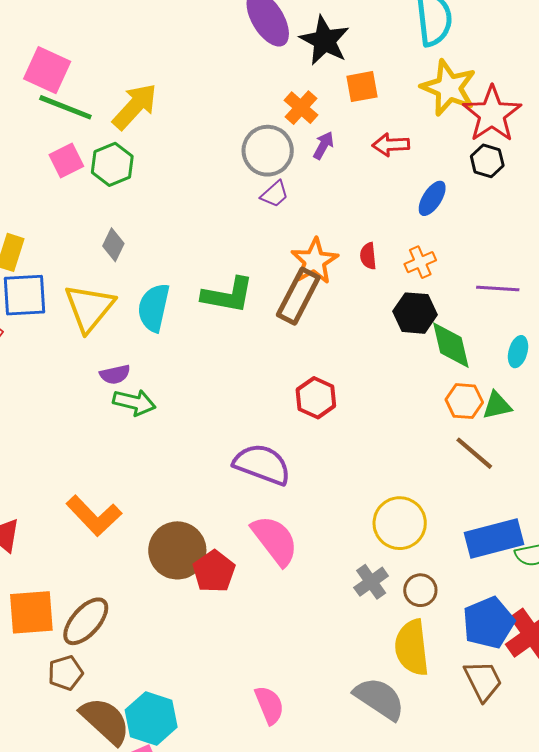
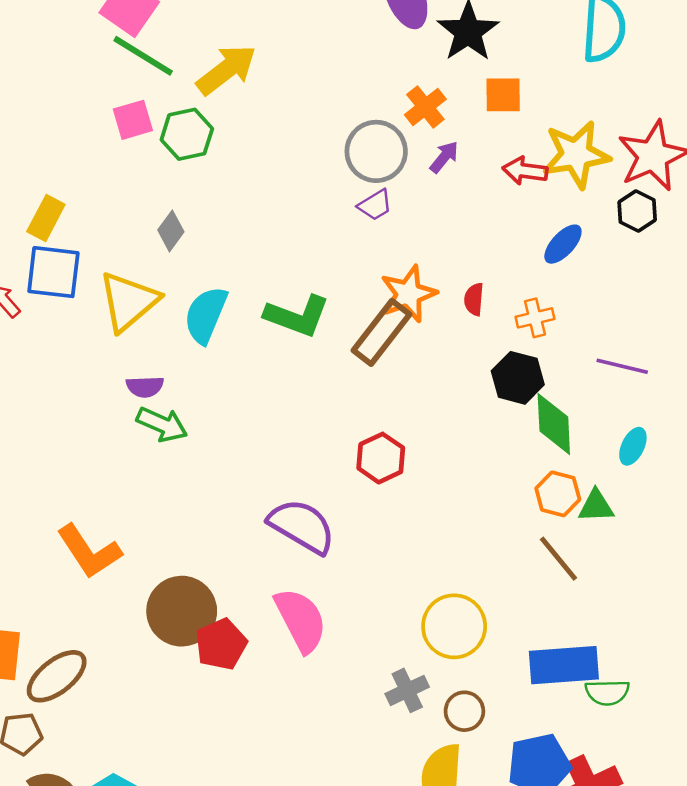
yellow star: (449, 88) -> (576, 155), moved, turned 30

